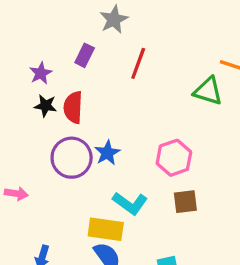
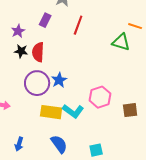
pink hexagon: (174, 158) -> (100, 97), moved
brown square: (185, 202) -> (130, 110), moved
yellow rectangle: (106, 229) -> (51, 112), moved

